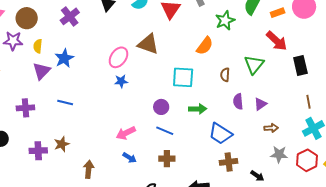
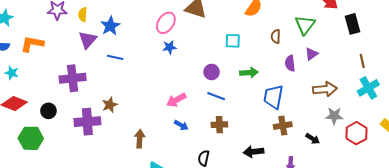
cyan square: (183, 77) -> (233, 41), size x0.7
blue line: (65, 102) -> (115, 57), moved
purple triangle: (260, 104) -> (311, 54), moved
purple cross: (25, 108) -> (73, 78), size x1.4
brown arrow: (271, 128) -> (325, 89), size x1.6
blue trapezoid: (220, 134) -> (273, 97), turned 70
brown star: (62, 144) -> (110, 105), moved
purple cross: (38, 151) -> (87, 122), size x1.4
red hexagon: (307, 160) -> (356, 133), moved

